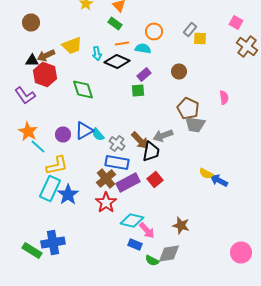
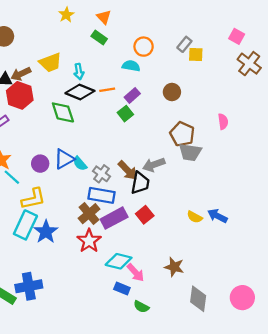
orange line: (122, 44) -> (107, 90), moved
black diamond: (117, 62) -> (80, 92), moved
green square: (138, 90) -> (125, 114), turned -32
yellow semicircle: (206, 174) -> (195, 217), moved
gray diamond: (169, 254) -> (198, 299), moved, turned -75

